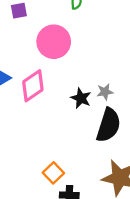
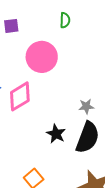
black star: (81, 98) -> (56, 134), moved

